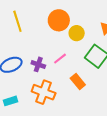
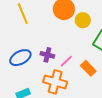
pink line: (60, 59) -> (66, 61), moved

